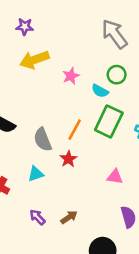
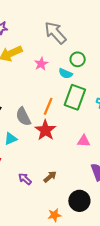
gray arrow: (114, 34) -> (55, 33), moved
red star: (68, 159) -> (45, 130), size x1.5
cyan triangle: (36, 174) -> (11, 139), moved

